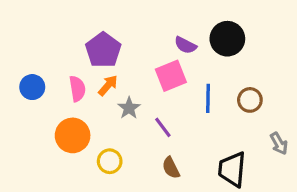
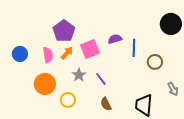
black circle: (227, 39) -> (171, 24), moved
purple semicircle: (185, 45) -> (115, 39), moved, turned 136
pink square: (171, 76) -> (90, 49), moved
blue line: (208, 98) -> (134, 48), moved
gray star: (129, 108) -> (79, 75), moved

